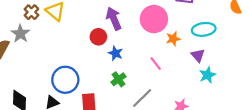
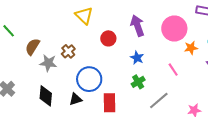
brown cross: (31, 12) -> (68, 51), moved
gray star: (20, 34) -> (48, 63), moved, turned -30
red circle: (98, 37) -> (108, 38), moved

